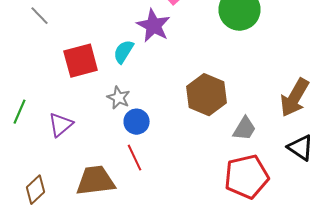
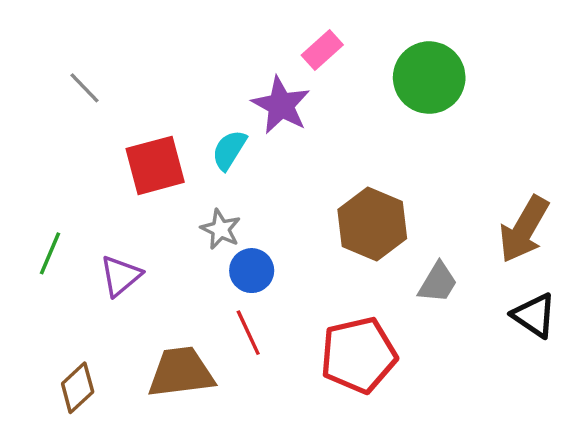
red pentagon: (246, 177) -> (358, 355), moved

